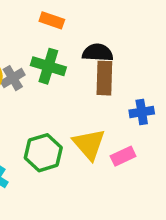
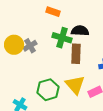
green cross: (48, 66) -> (62, 38), moved
brown rectangle: (104, 78) -> (76, 54), moved

